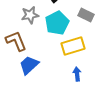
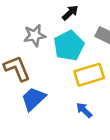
blue arrow: (77, 74) -> (84, 110), moved, turned -40

